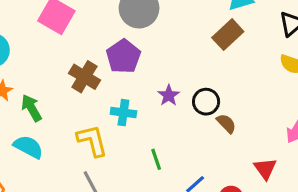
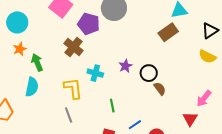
purple pentagon: (123, 56) -> (89, 24), moved, turned -30
cyan semicircle: (28, 147) -> (32, 87), turned 66
red triangle: (265, 169) -> (190, 119), moved

